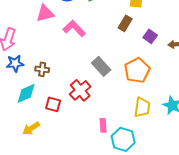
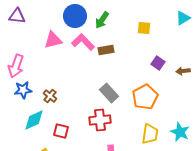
brown rectangle: (125, 23) -> (106, 50), moved, turned 49
pink L-shape: (74, 28) -> (83, 42), moved
brown cross: (42, 69) -> (50, 96), turned 32
red cross: (80, 90) -> (100, 120), moved, turned 35

